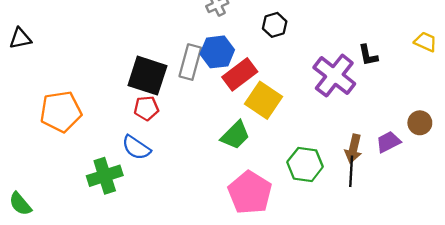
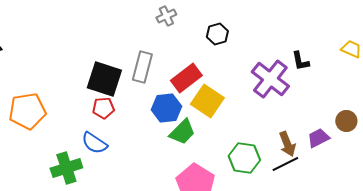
blue hexagon: (217, 52) -> (166, 108), moved
brown arrow: (353, 149) -> (287, 144), turned -35
black line: (351, 171) -> (285, 164), turned 60

